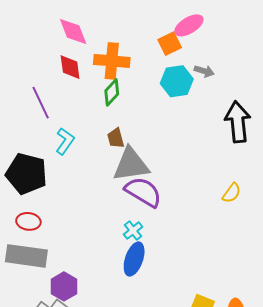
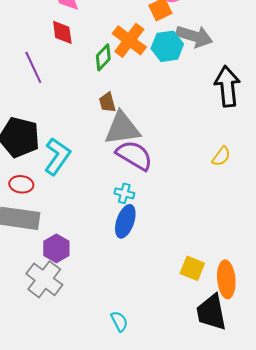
orange cross: (112, 61) -> (129, 40), moved, turned 32
gray arrow: (204, 71) -> (194, 36), size x1.8
cyan L-shape: (65, 141) -> (57, 156), moved, size x1.4
cyan cross: (133, 231) -> (124, 193), turned -36

